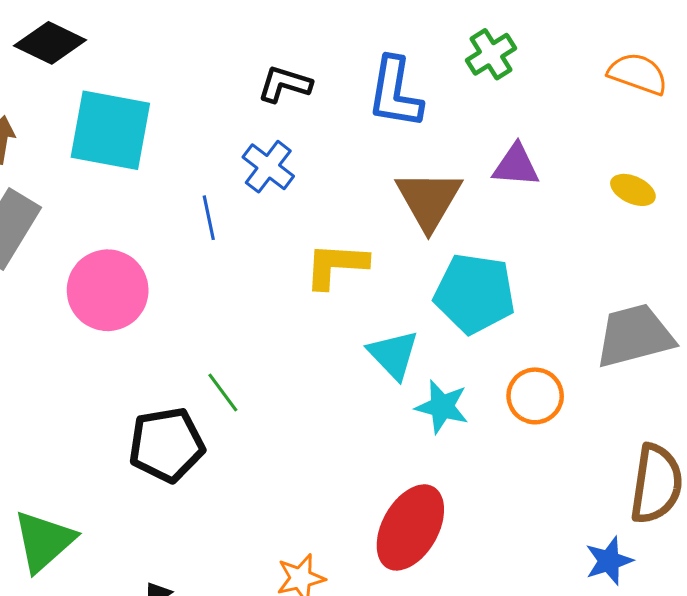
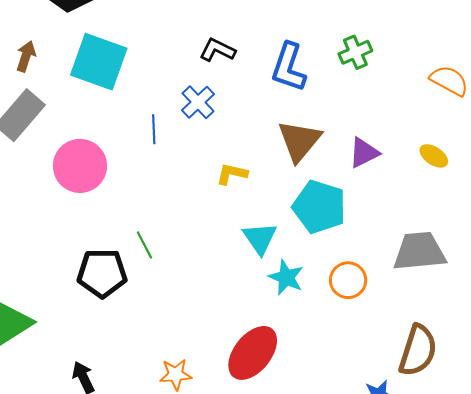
purple triangle: (516, 165) -> (364, 153), moved, turned -40
yellow L-shape: (336, 265) -> (232, 174), size x0.7

